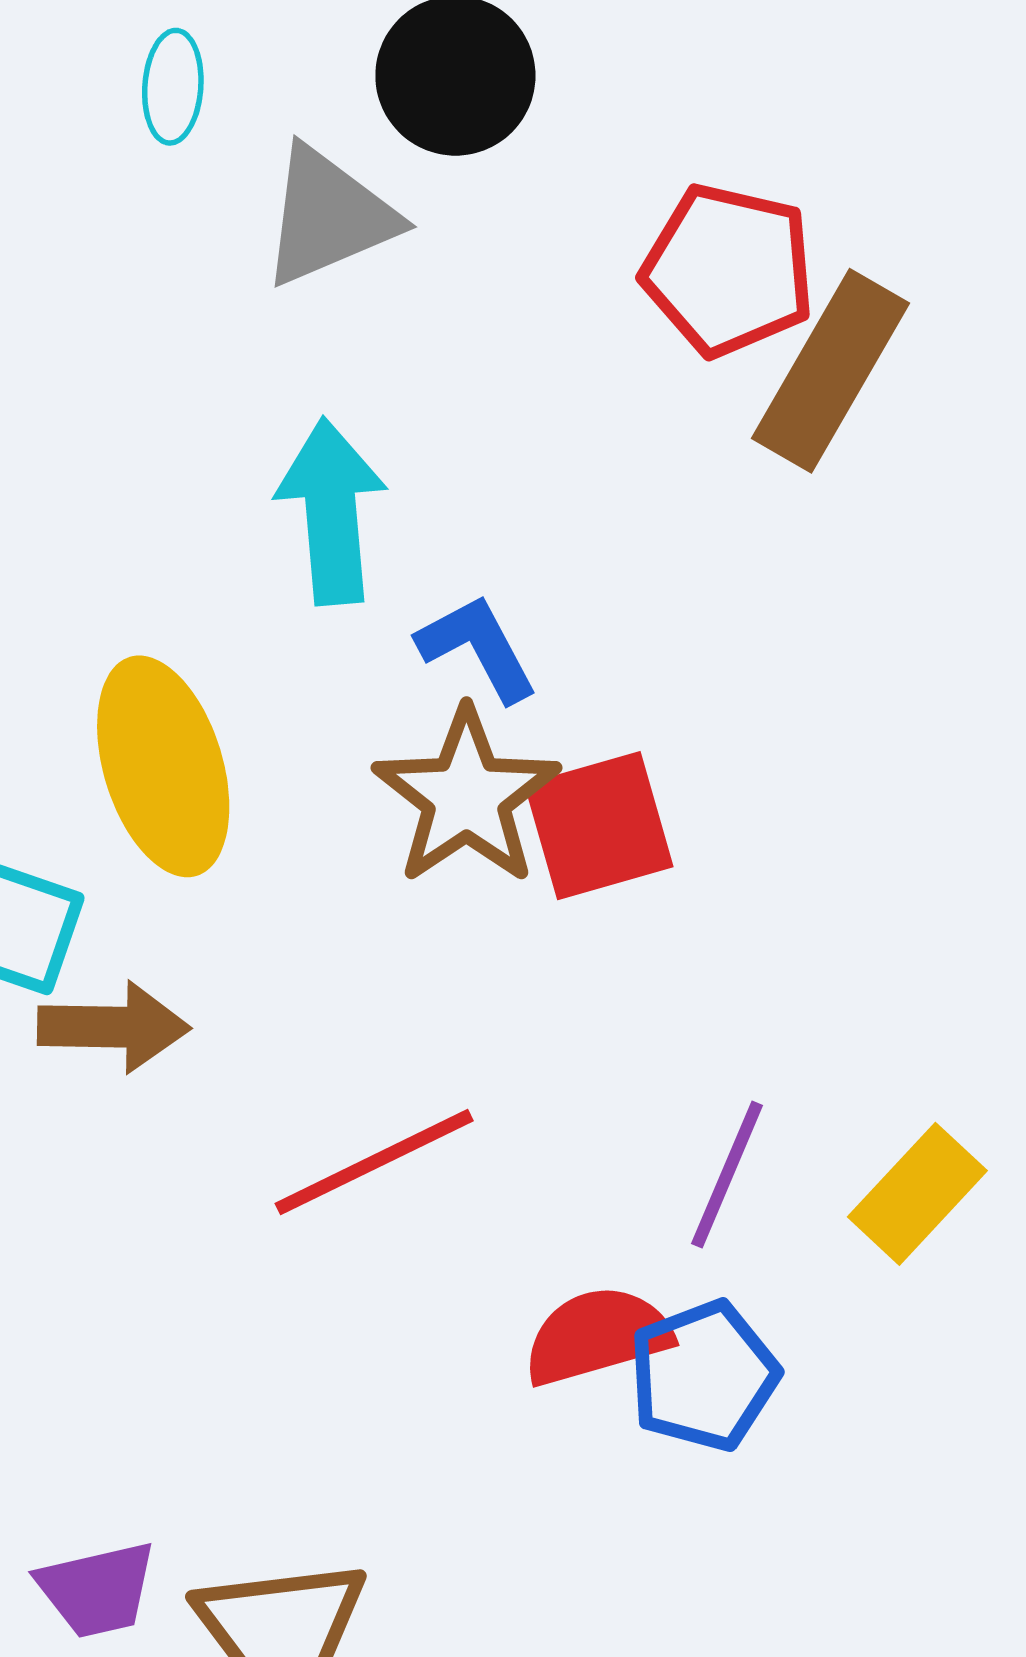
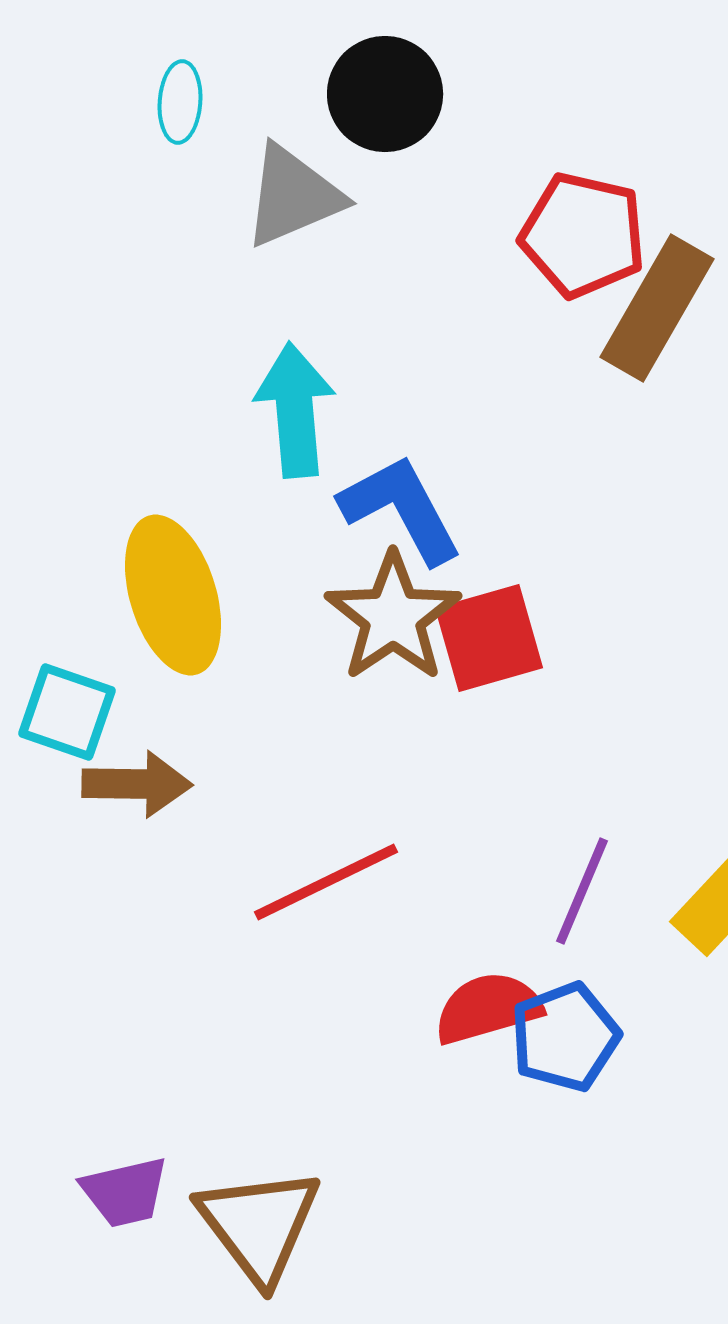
blue L-shape: (478, 648) -> (401, 509), size x1.4

